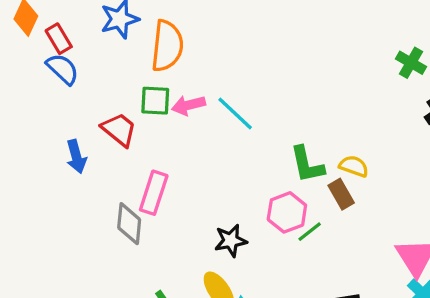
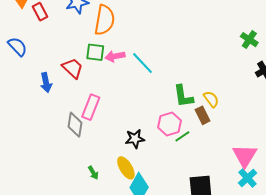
blue semicircle: (63, 69) -> (17, 47), moved
yellow semicircle: (354, 166) -> (211, 99), turned 30

